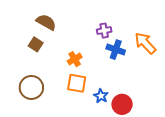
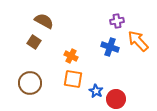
purple cross: (104, 31) -> (117, 21), moved
orange cross: (75, 59) -> (71, 56), turned -32

